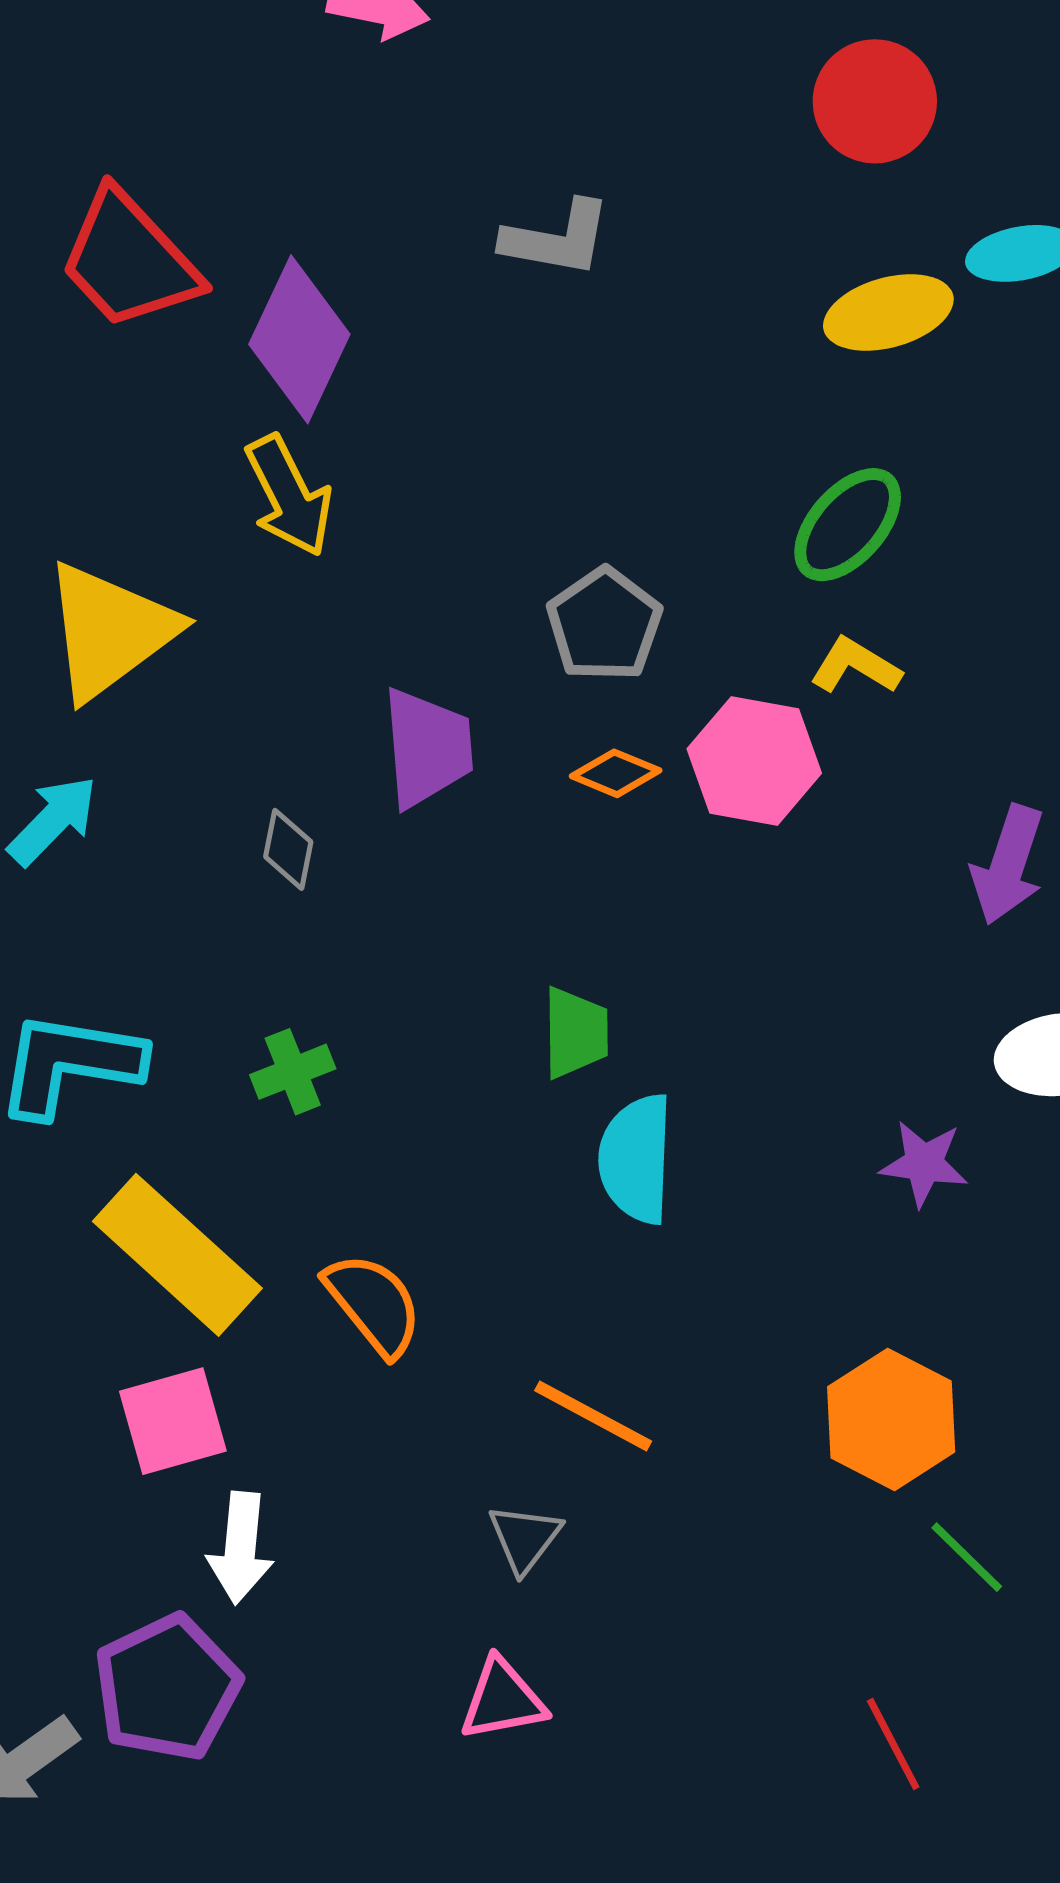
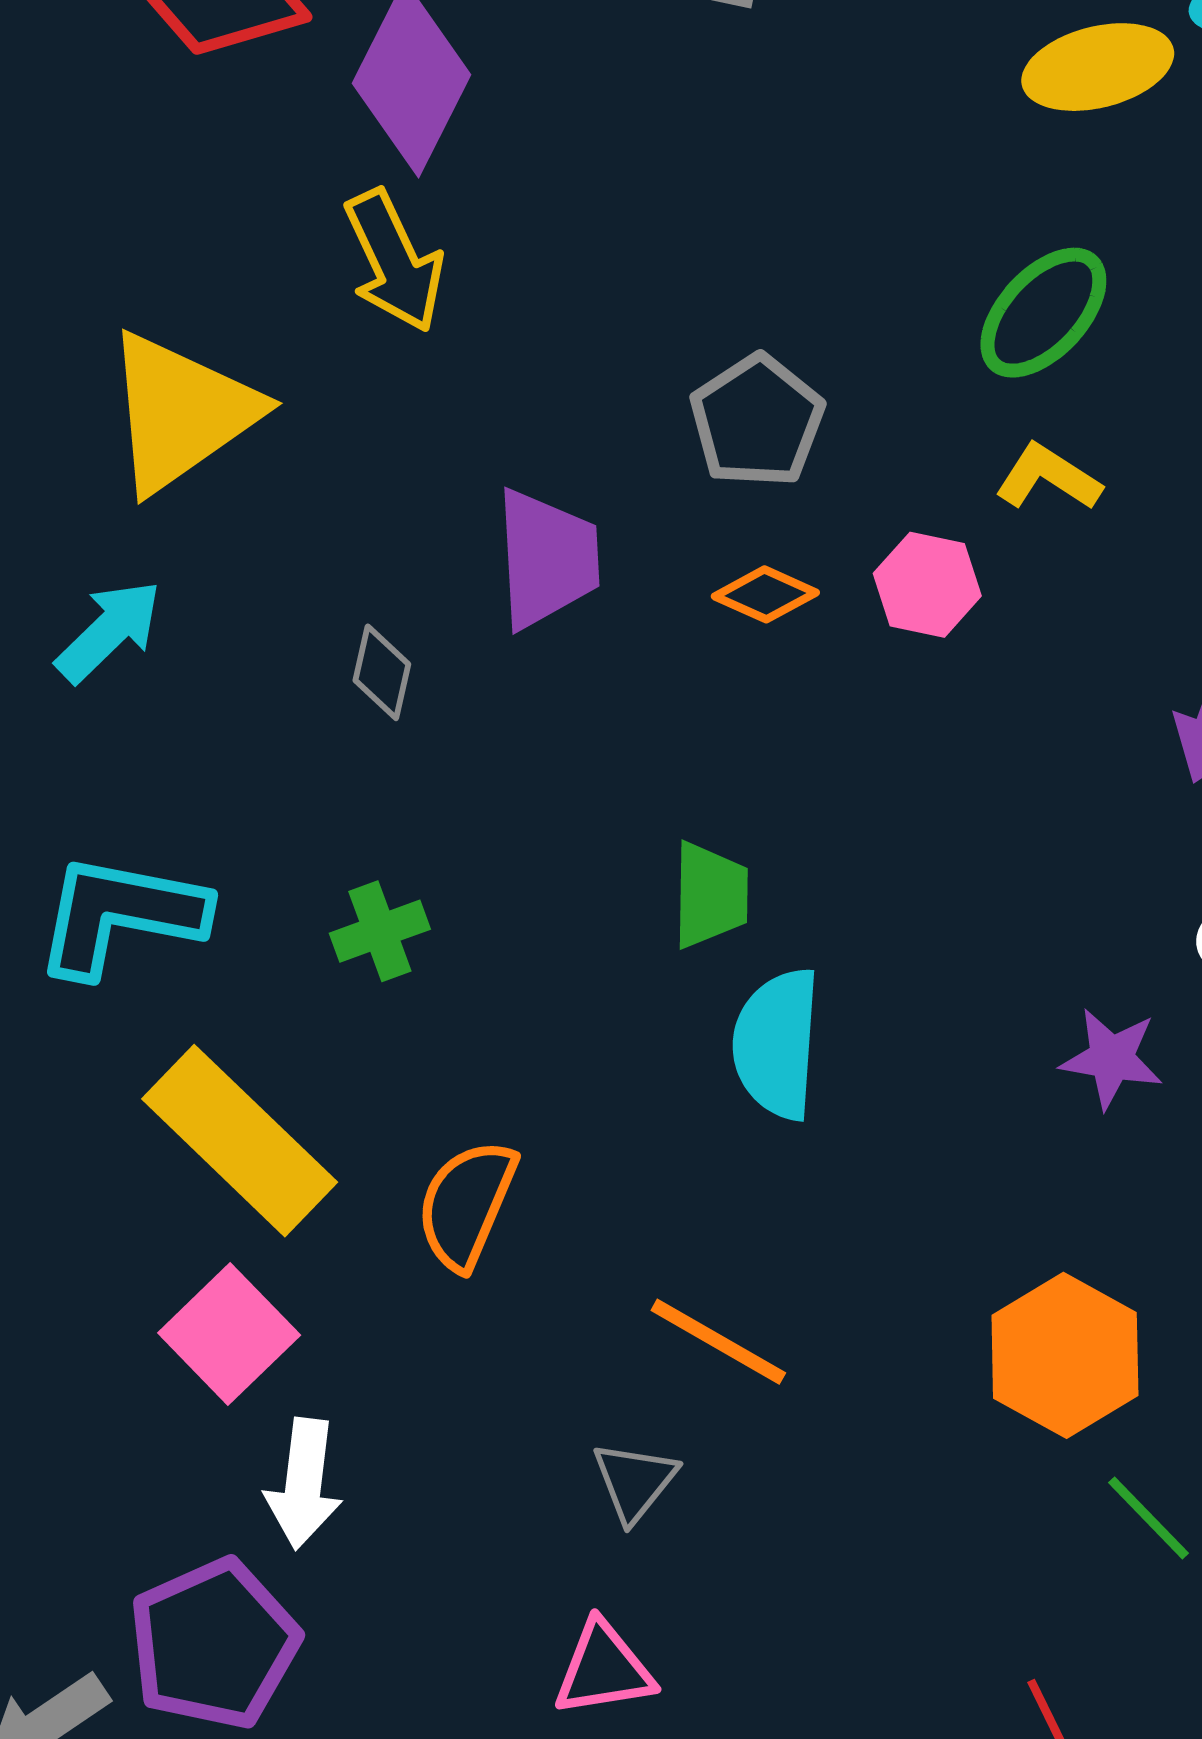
pink hexagon: (754, 761) -> (927, 585), size x0.7
orange semicircle: (374, 1304) -> (466, 1204), turned -120
pink square: (173, 1421) -> (229, 1334), turned -30

